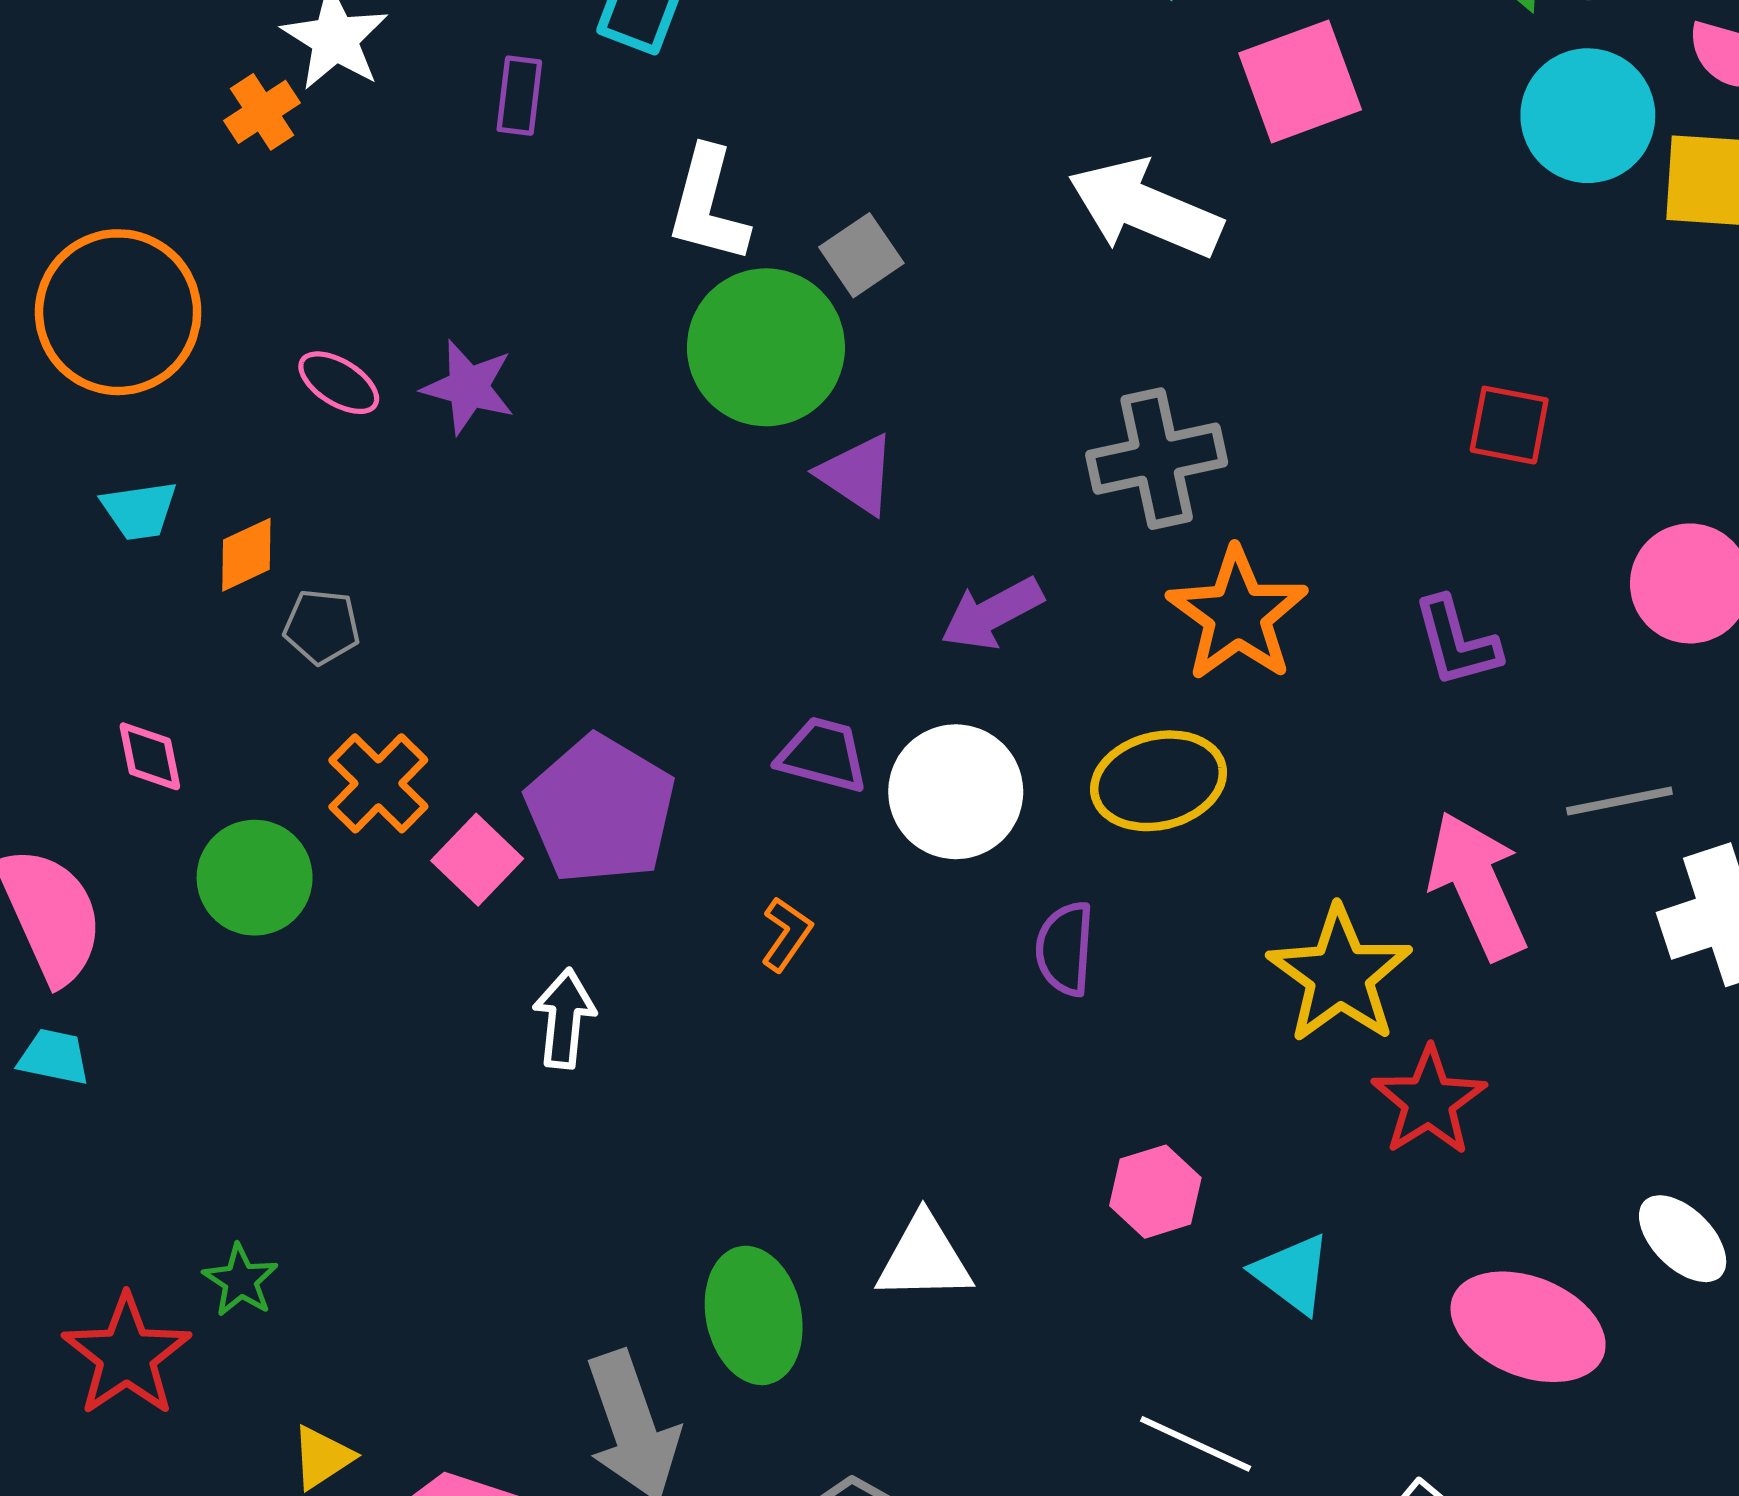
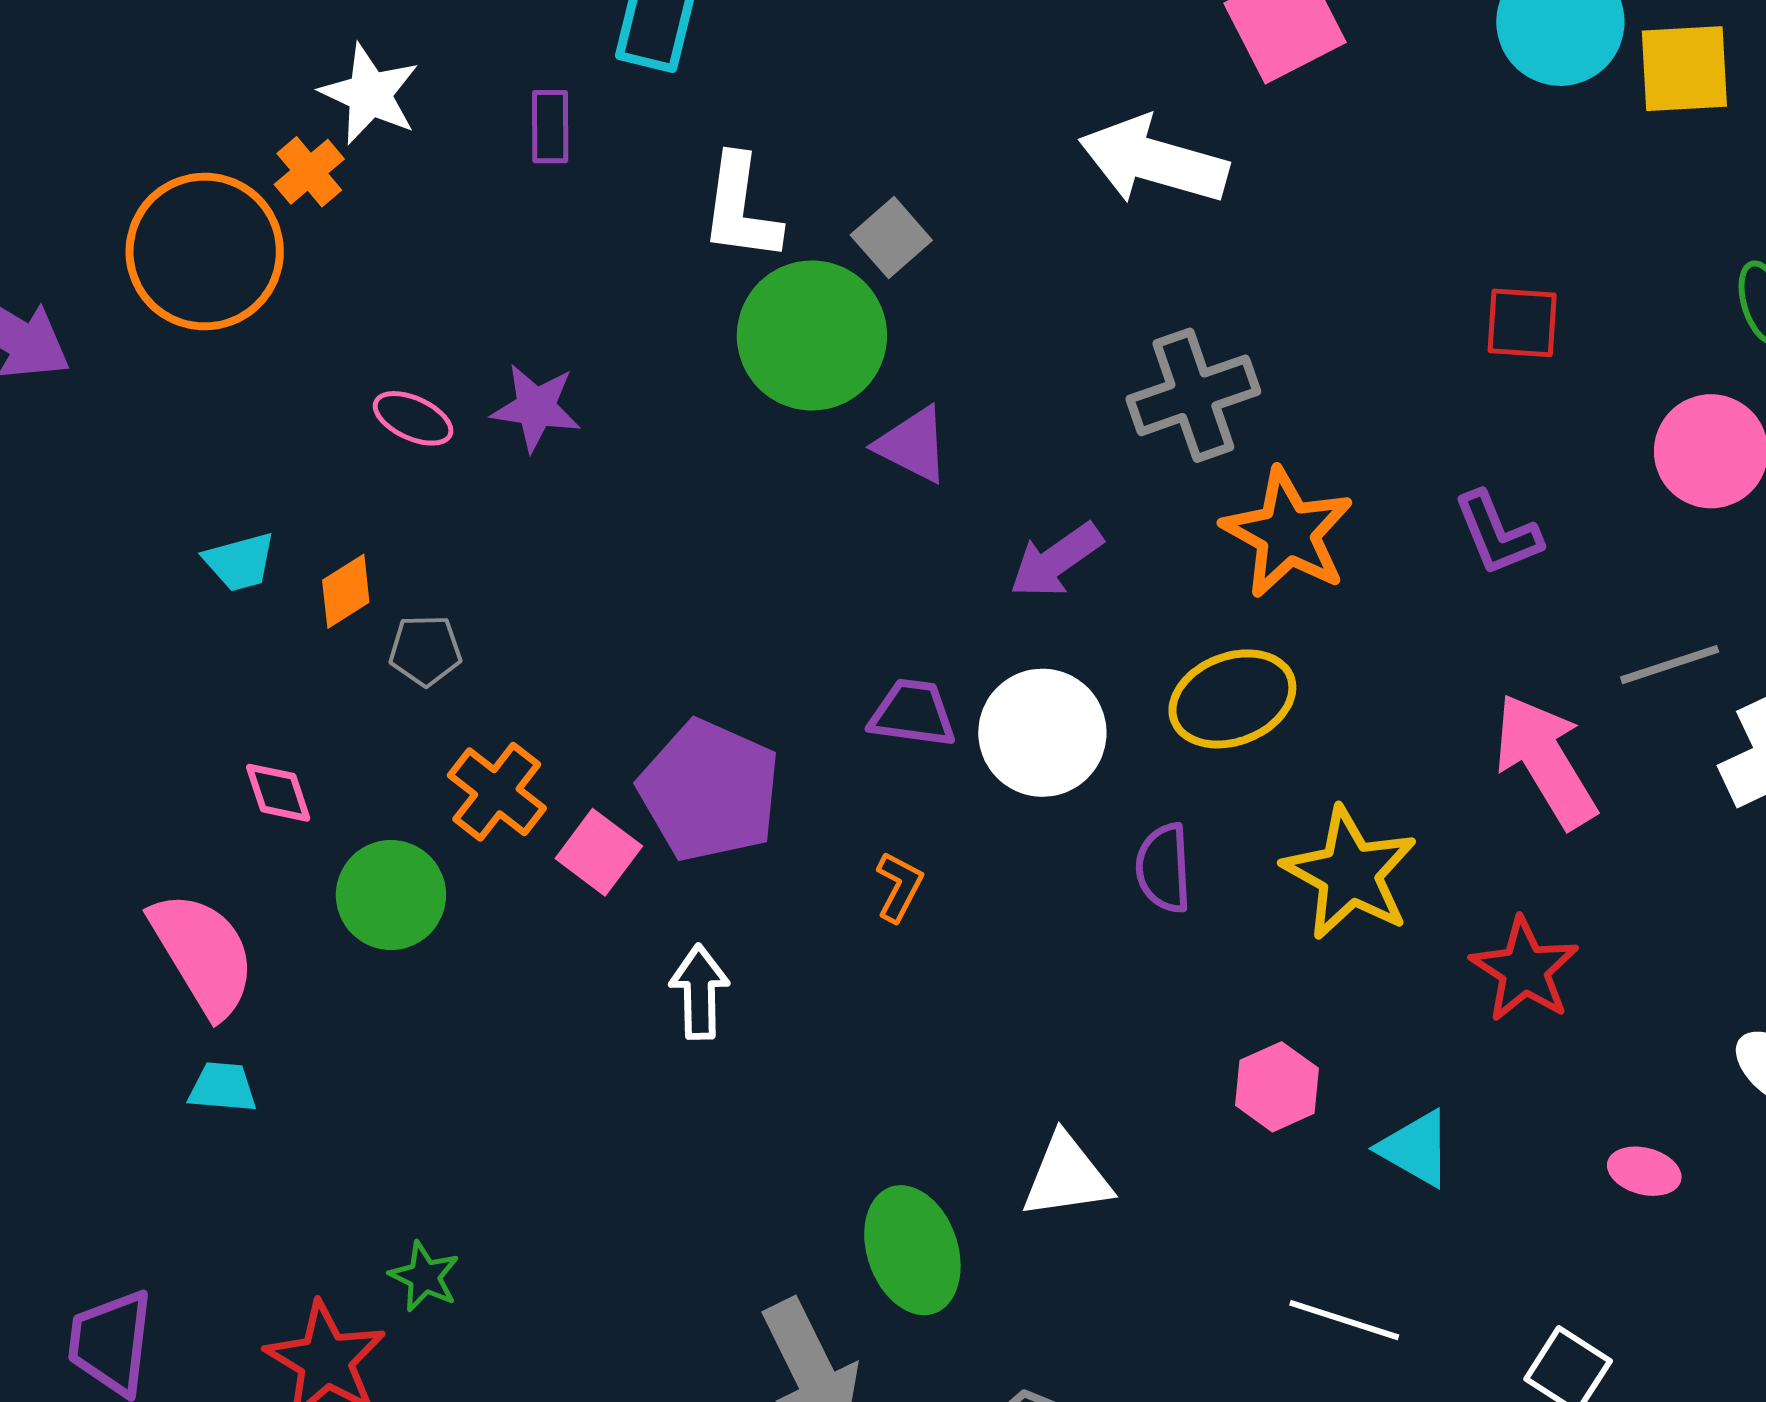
orange circle: (118, 312) -> (205, 252), moved
yellow star: (1340, 975) -> (1350, 873), moved
pink ellipse: (1528, 1327) -> (1644, 1171), size x0.5

